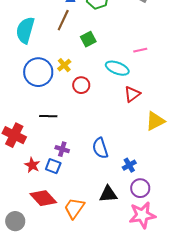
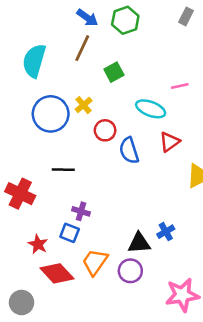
blue semicircle: (100, 148) -> (129, 151), moved
red star: (32, 165) -> (38, 244), moved
purple circle: (140, 188) -> (130, 271), moved
black triangle: (108, 194) -> (139, 243), moved
orange trapezoid: (74, 208) -> (95, 262), moved

